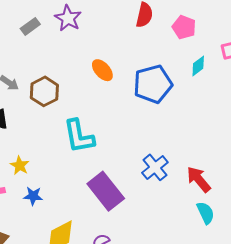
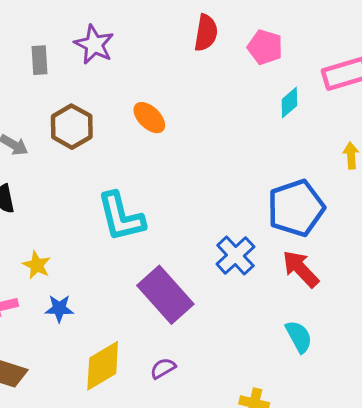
gray rectangle: (30, 26) -> (39, 60), turned -54
blue pentagon: (153, 84) -> (296, 208), moved
brown hexagon: (44, 91) -> (72, 127), moved
cyan semicircle: (206, 213) -> (299, 337), moved

